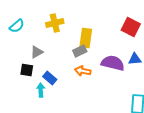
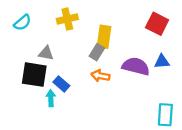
gray rectangle: (80, 51) -> (97, 52), turned -32
gray triangle: (37, 52) -> (46, 53), turned 40
black square: (27, 70) -> (34, 75), size x1.6

